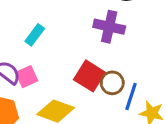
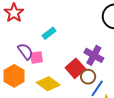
purple cross: (109, 27) -> (94, 55), moved

